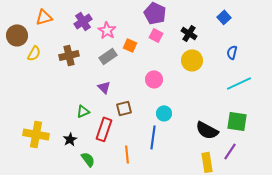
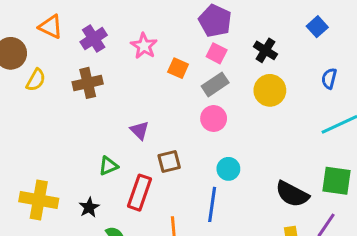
orange triangle: (44, 17) -> (51, 27), turned 42
purple cross: (83, 21) -> (94, 39), moved
gray rectangle: (108, 56) -> (215, 84), moved

